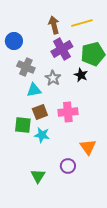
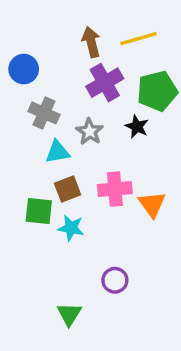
orange triangle: (88, 147) -> (152, 204), moved
green triangle: (38, 176) -> (69, 314), moved

